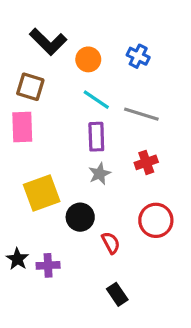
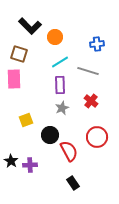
blue cross: (138, 56) -> (97, 44), moved, turned -32
cyan line: (96, 100) -> (60, 62), turned -66
red cross: (146, 162) -> (91, 101), turned -32
yellow square: (42, 193) -> (26, 120), size x0.6
red semicircle: (111, 243) -> (69, 151), size x1.5

